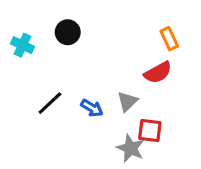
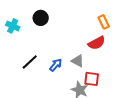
gray triangle: (127, 102) -> (78, 61), turned -48
blue arrow: (92, 108) -> (56, 65), turned -80

